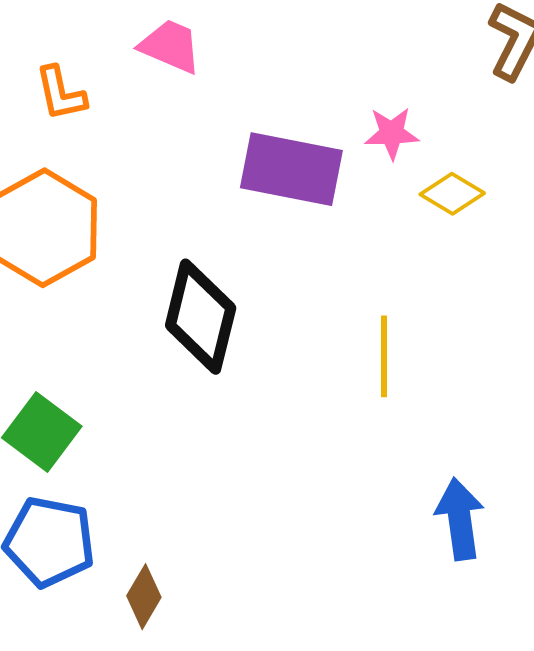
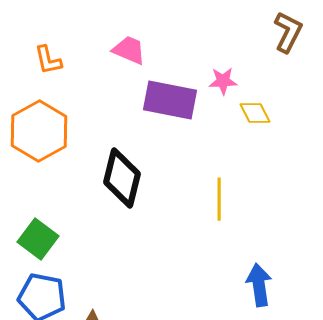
pink trapezoid: (170, 46) -> (129, 50), moved
yellow diamond: (452, 194) -> (255, 113), turned 32

